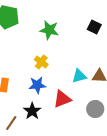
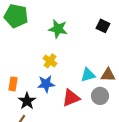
gray circle: (95, 109) -> (100, 96), moved
black star: (32, 111) -> (27, 101), moved

